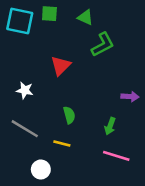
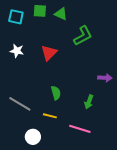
green triangle: (85, 17) -> (61, 14), moved
cyan square: (20, 21) -> (16, 17), size x0.7
white star: (25, 90) -> (17, 51), moved
pink line: (116, 156) -> (80, 129), moved

